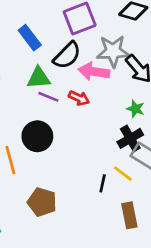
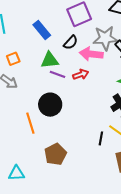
black semicircle: (67, 55) -> (71, 42), size x0.7
red arrow: (79, 98) -> (81, 74), turned -42
brown pentagon: (42, 202) -> (55, 154), turned 30

